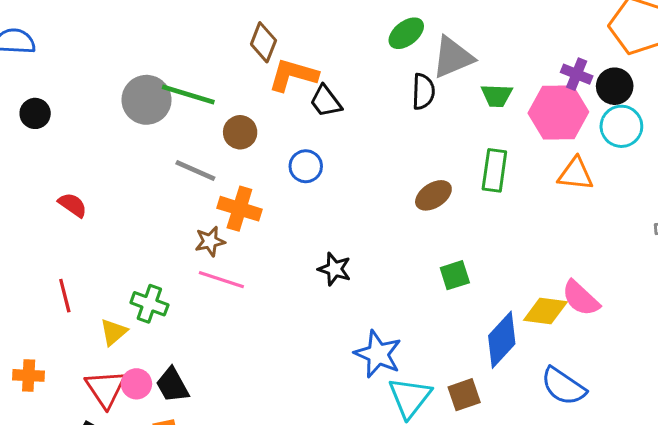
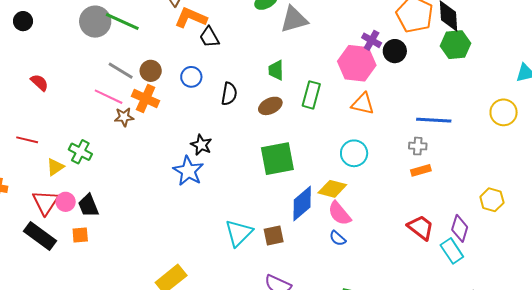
black semicircle: (423, 92) -> (229, 94), moved
green trapezoid: (497, 95) -> (276, 70), moved, turned 80
cyan circle: (621, 126) -> (354, 153), moved
brown circle: (240, 132) -> (151, 71), moved
green square: (455, 275) -> (277, 159), size x1.8
pink line: (221, 280) -> (109, 97), moved
red line: (65, 296) -> (27, 140), turned -70
pink semicircle: (581, 298) -> (339, 213), moved
blue star: (378, 354) -> (188, 171), moved
blue semicircle: (563, 386) -> (338, 238), size x0.6

